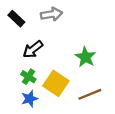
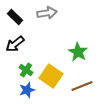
black arrow: (33, 49) -> (15, 44), moved

